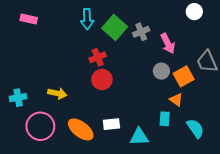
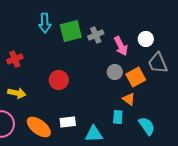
white circle: (194, 12) -> (146, 39), moved
green square: (115, 28) -> (71, 31), turned 35
red cross: (98, 57) -> (15, 59), moved

